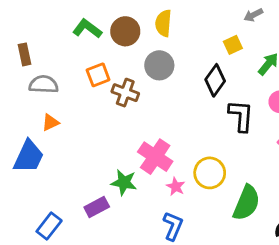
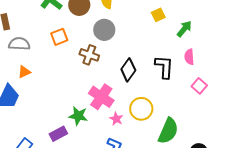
black diamond: (215, 80) -> (128, 70), moved
brown cross: (125, 93) -> (89, 55), moved

